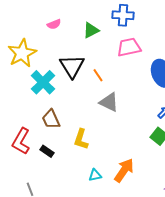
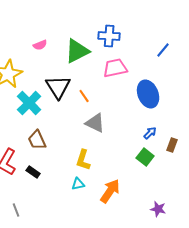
green triangle: (91, 30) -> (77, 51), size x1.5
yellow L-shape: (81, 139) -> (83, 160), moved
cyan triangle: (95, 175) -> (78, 184), moved

